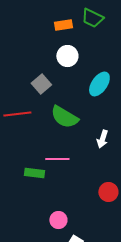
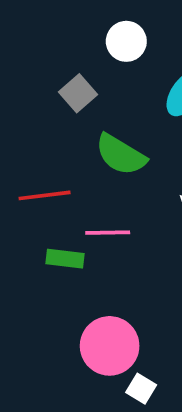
red line: (17, 114) -> (45, 195), moved
pink circle: (58, 220) -> (110, 346), size x1.8

